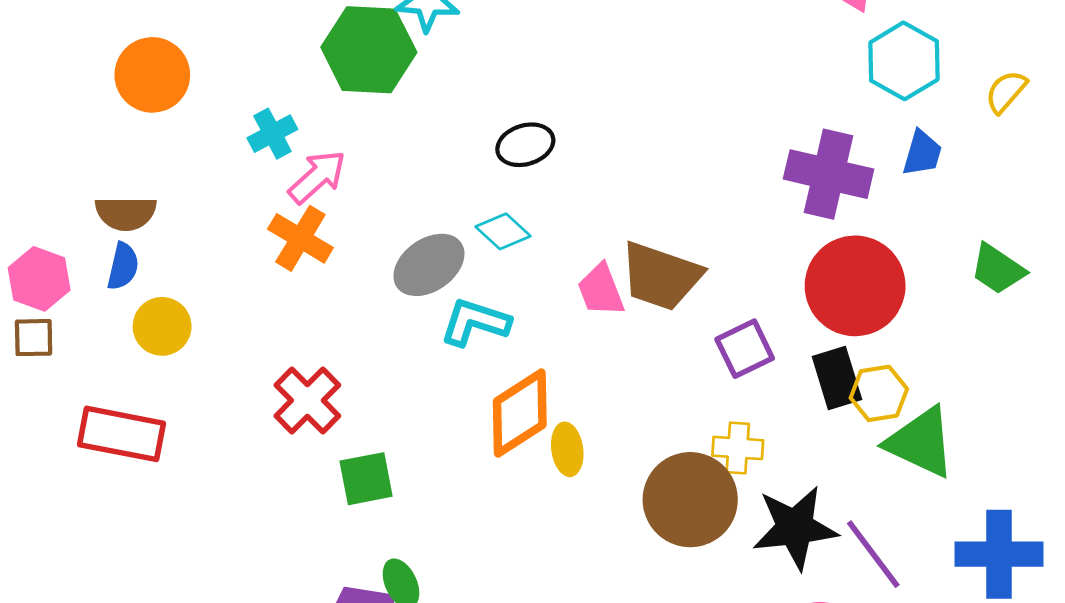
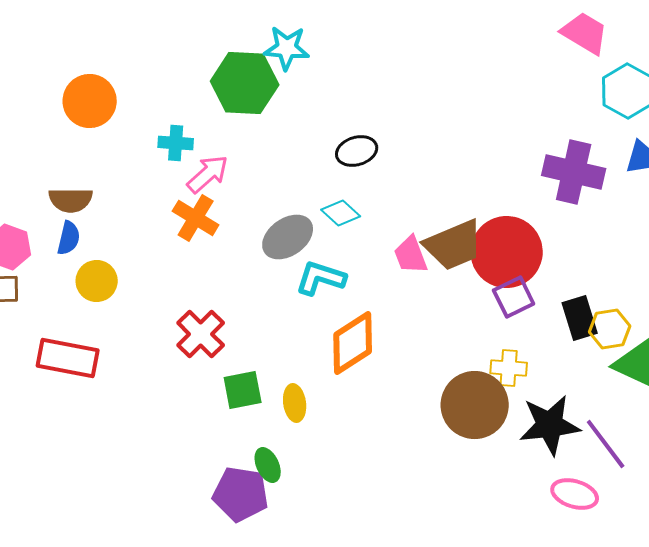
cyan cross: (272, 134) -> (176, 143), turned 32
brown trapezoid: (661, 276) -> (454, 245), turned -42
red circle: (855, 286) -> (507, 252), moved
yellow ellipse: (567, 449) -> (295, 403), moved

